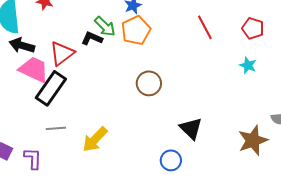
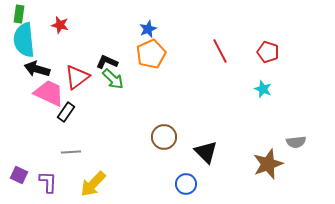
green arrow: (105, 26) -> (113, 79), moved
brown circle: (149, 83) -> (164, 137), moved
black rectangle: (51, 88) -> (66, 112), size x0.6
yellow arrow: (95, 139) -> (93, 184), moved

